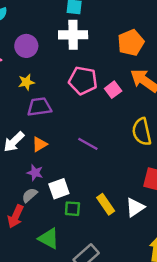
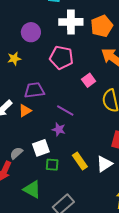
white cross: (73, 35) -> (71, 22), moved
purple circle: (26, 46) -> (31, 32), moved
pink square: (113, 90) -> (89, 80), moved
purple trapezoid: (39, 107) -> (34, 90), moved
purple star: (35, 173) -> (59, 129), moved

